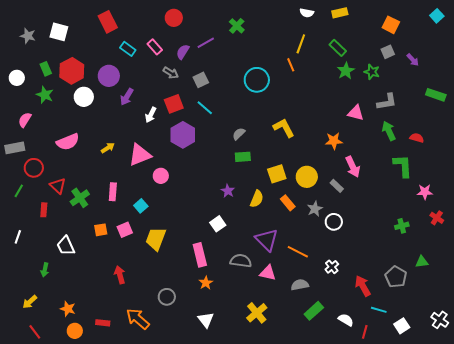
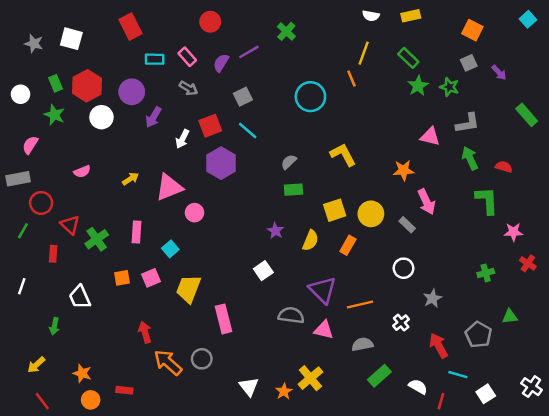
cyan rectangle: (128, 49) -> (155, 59), turned -35
gray arrow: (171, 73) -> (188, 88), moved
green rectangle: (436, 95) -> (527, 115), turned 30
pink semicircle: (68, 142) -> (82, 172), size x0.6
orange rectangle: (288, 203) -> (348, 245), turned 70
gray star: (315, 209) -> (432, 298), moved
orange line: (298, 252) -> (360, 304), turned -40
pink rectangle: (200, 255) -> (223, 319), moved
orange star: (206, 283) -> (284, 391), moved
orange arrow: (138, 319) -> (168, 362), moved

